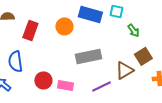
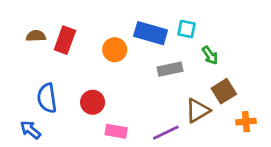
red rectangle: (30, 30) -> (65, 40), moved
gray rectangle: (88, 56) -> (170, 69), moved, size x0.7
red circle: (43, 80) -> (93, 102), moved

